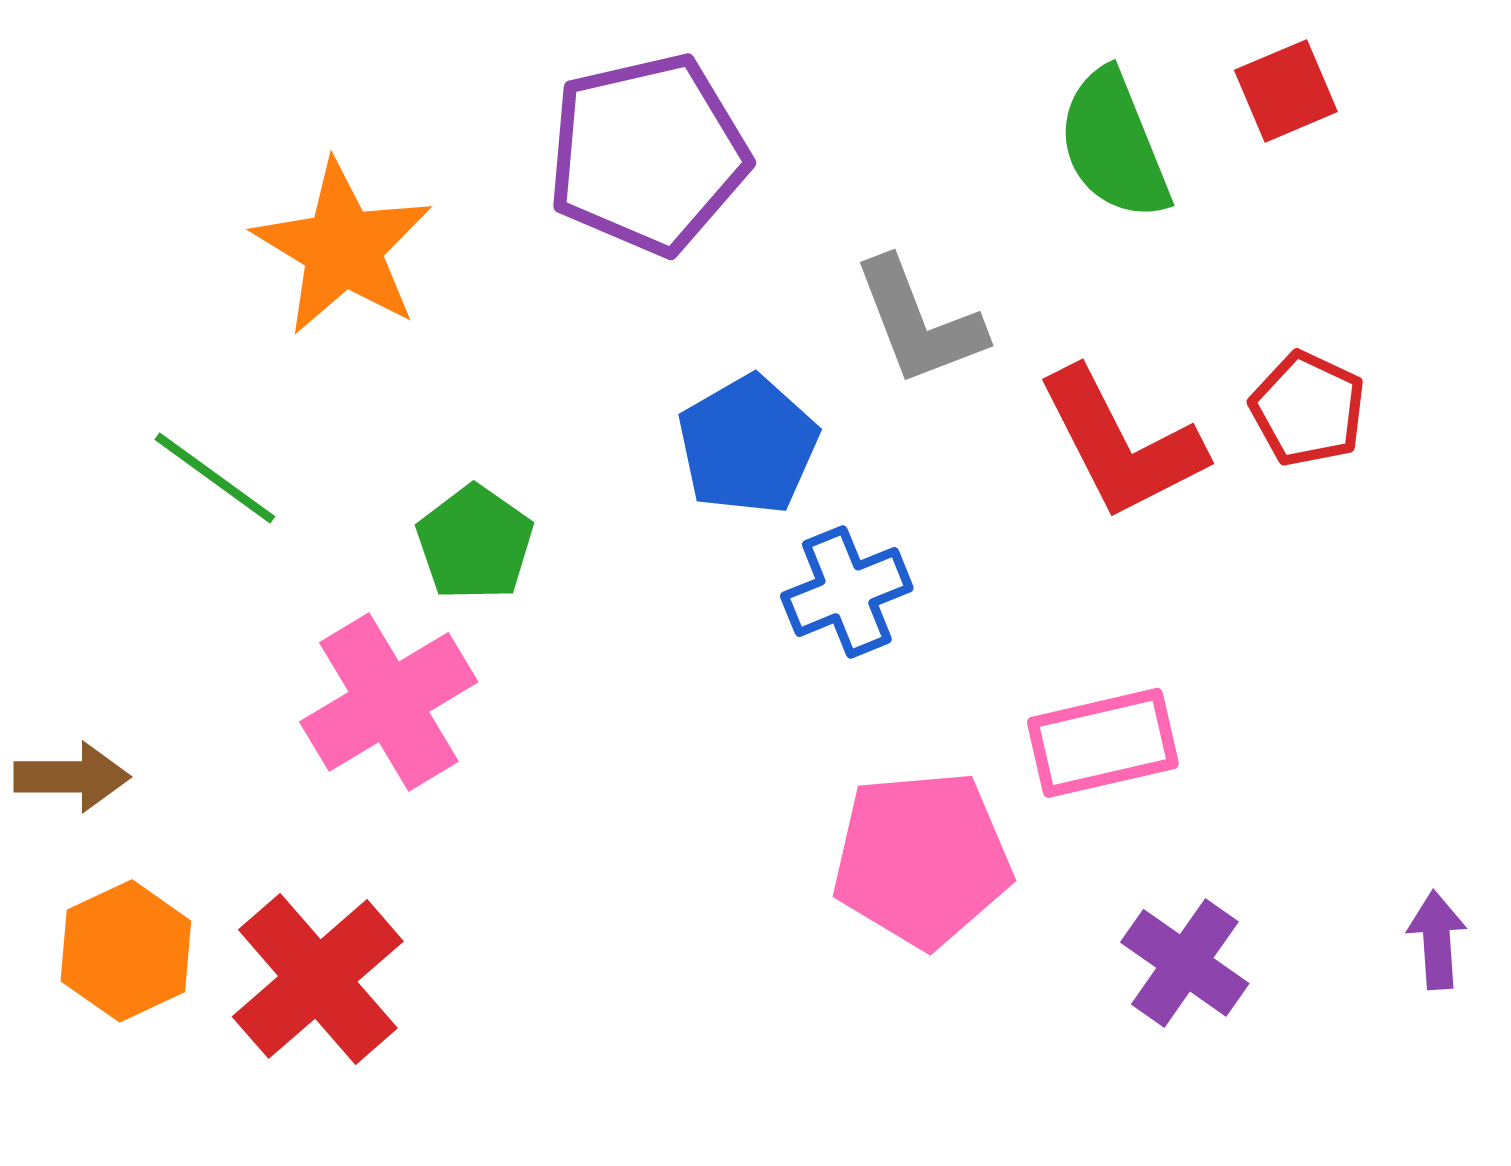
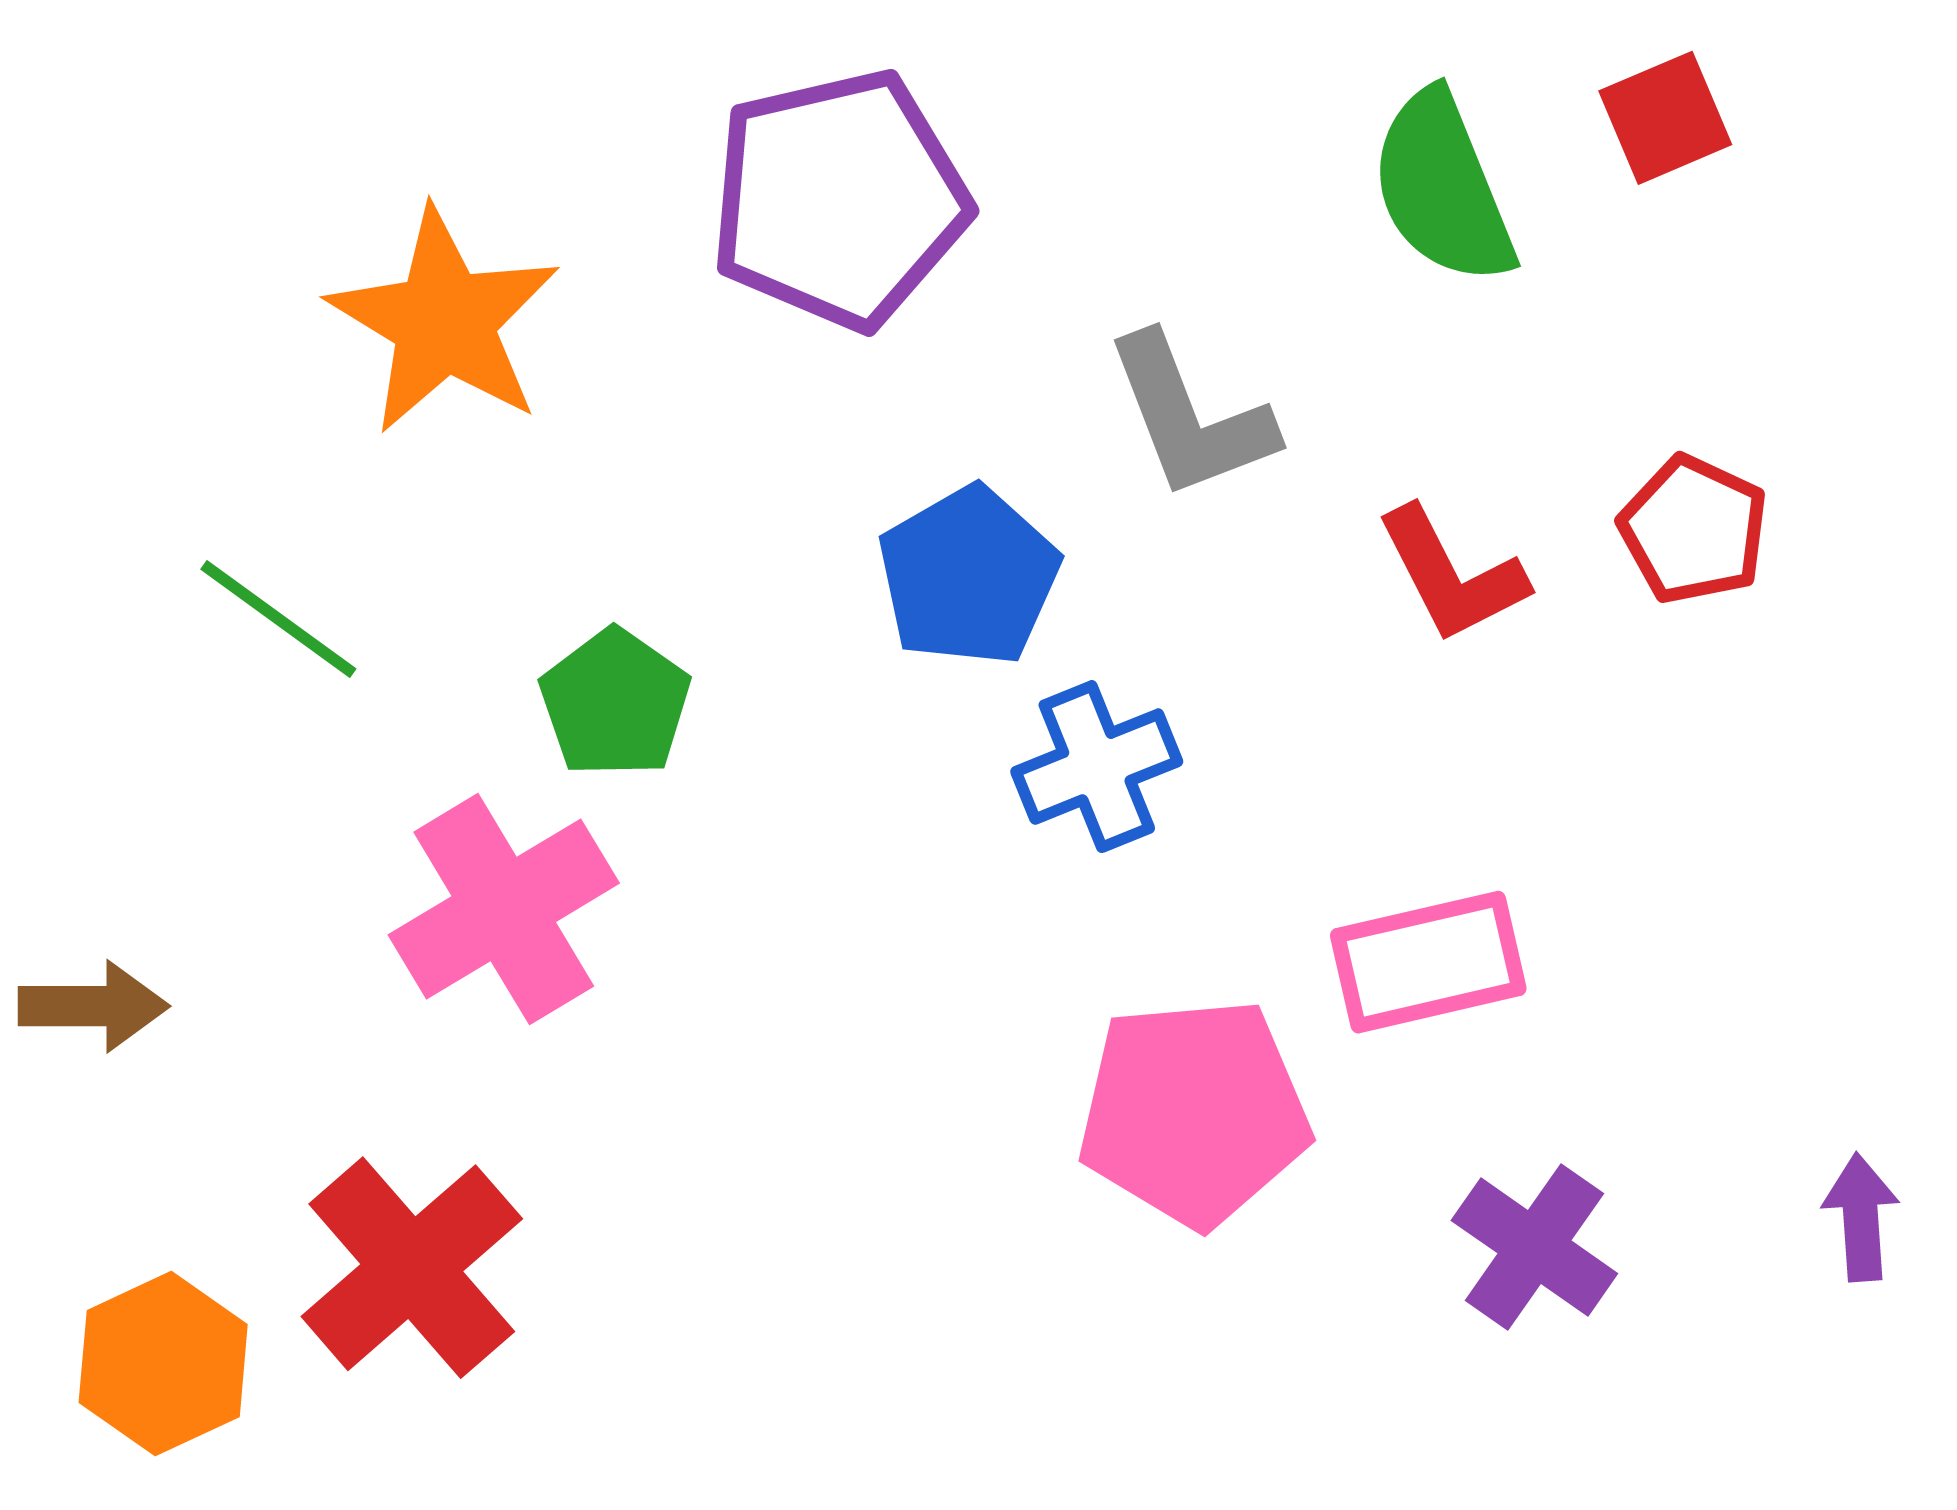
red L-shape: (1121, 444) -> (1452, 575), size x0.7
orange hexagon: (126, 951) -> (163, 1364), moved

